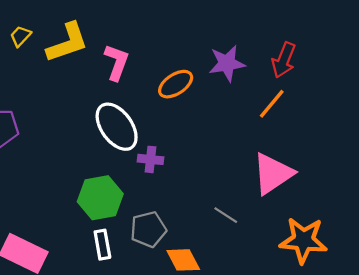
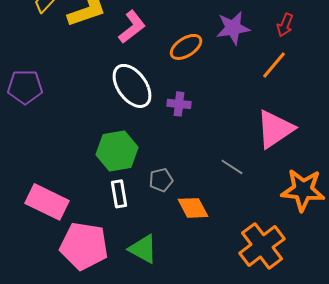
red arrow: (284, 60) -> (285, 25), size x0.7
pink L-shape: (117, 62) -> (132, 27), turned 32
purple cross: (150, 159) -> (179, 104), moved
gray pentagon: (148, 229) -> (161, 180), size x0.7

